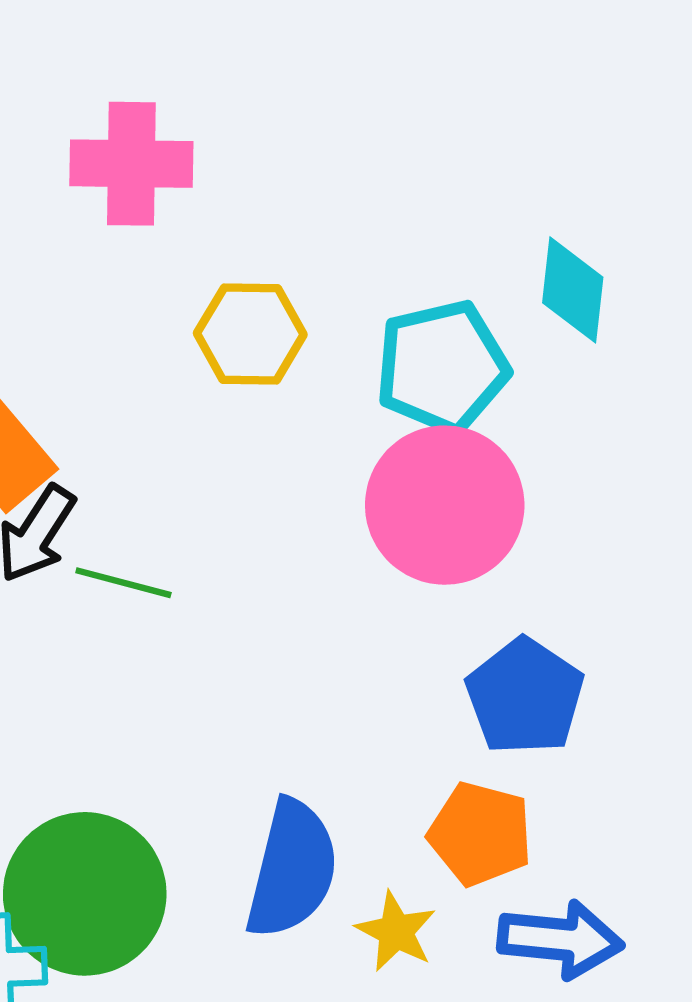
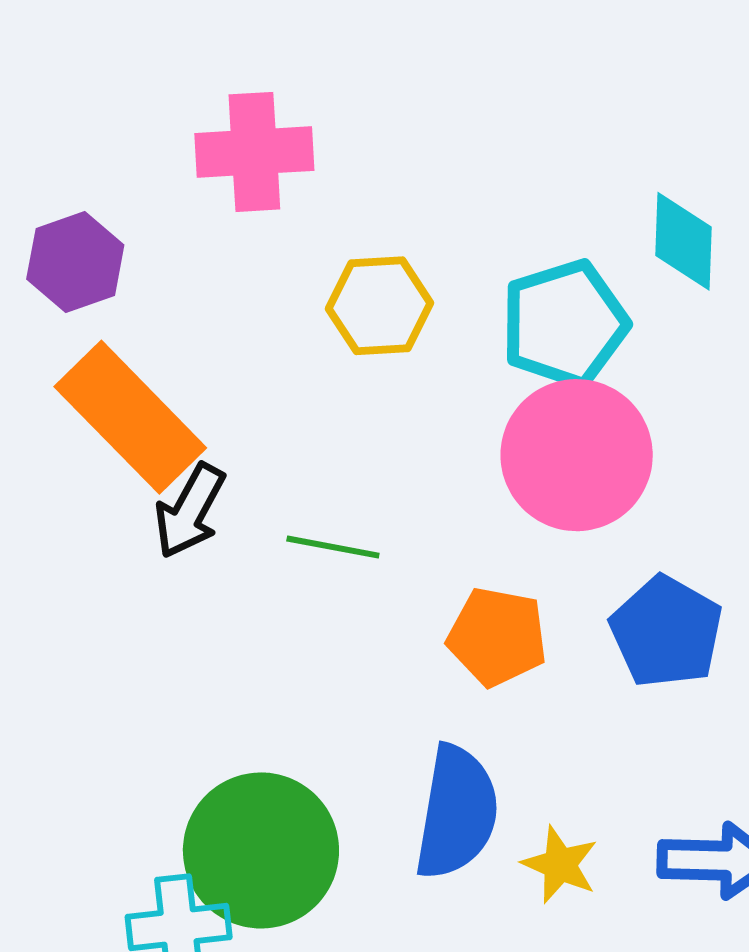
green line: (123, 583) -> (333, 547), moved
orange pentagon: (480, 834) -> (497, 637), moved

